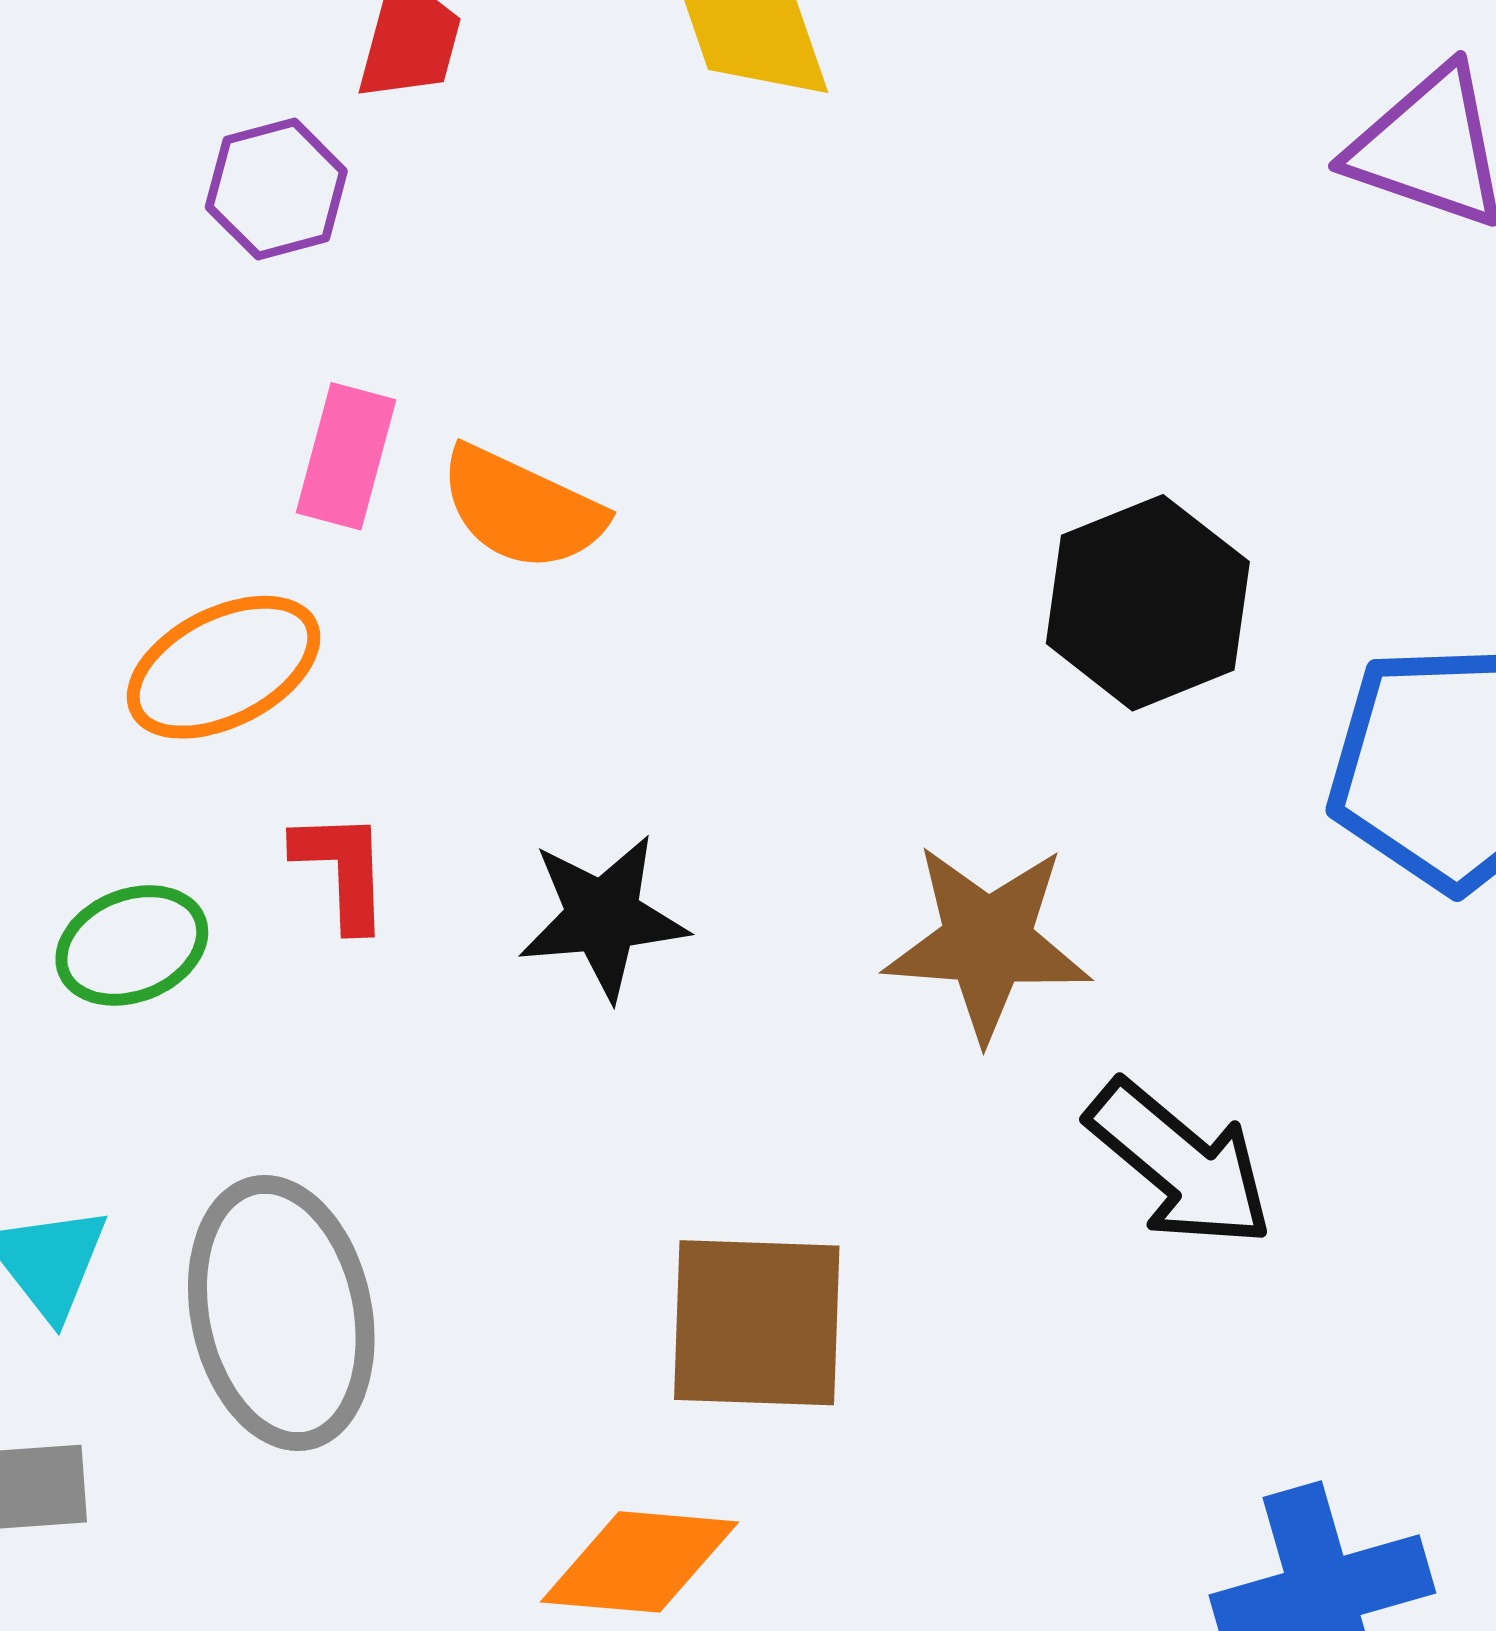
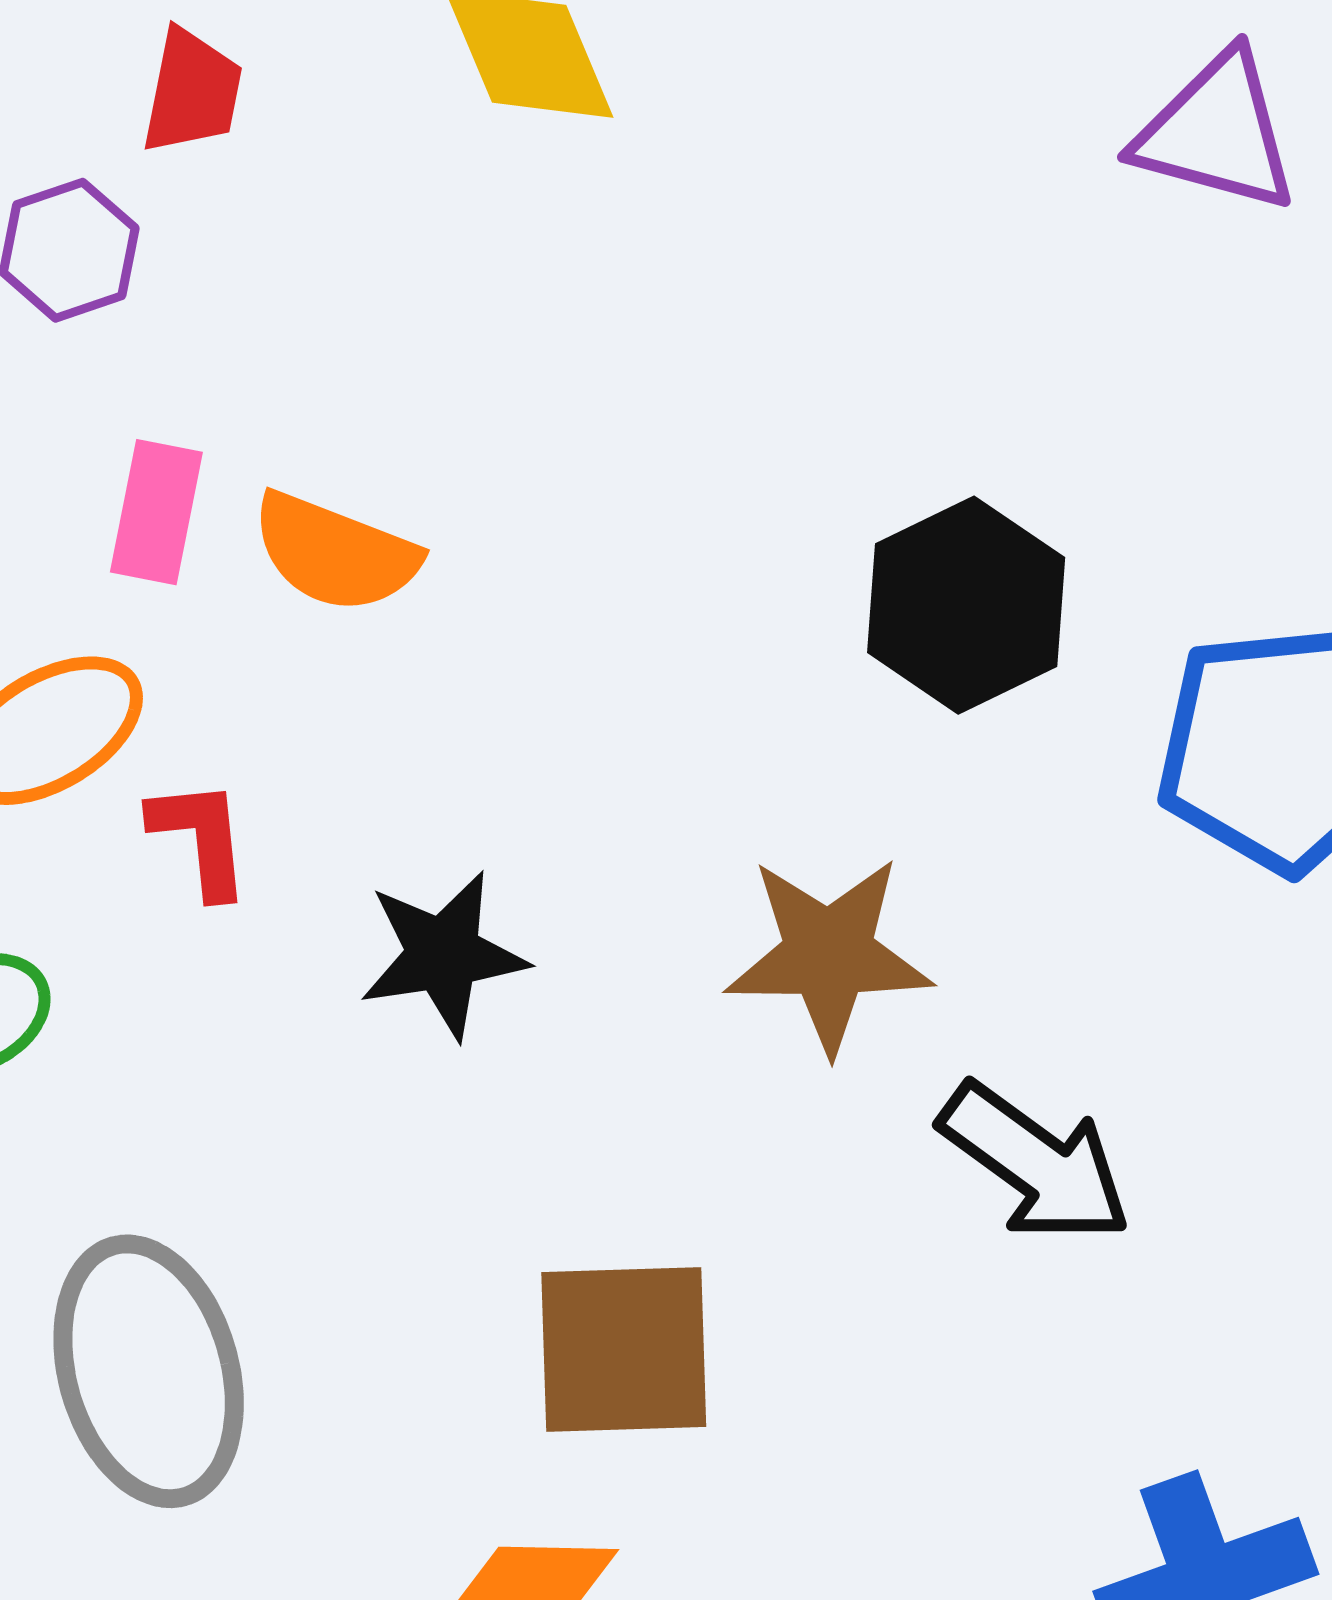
red L-shape: (342, 870) -> (201, 838), moved

